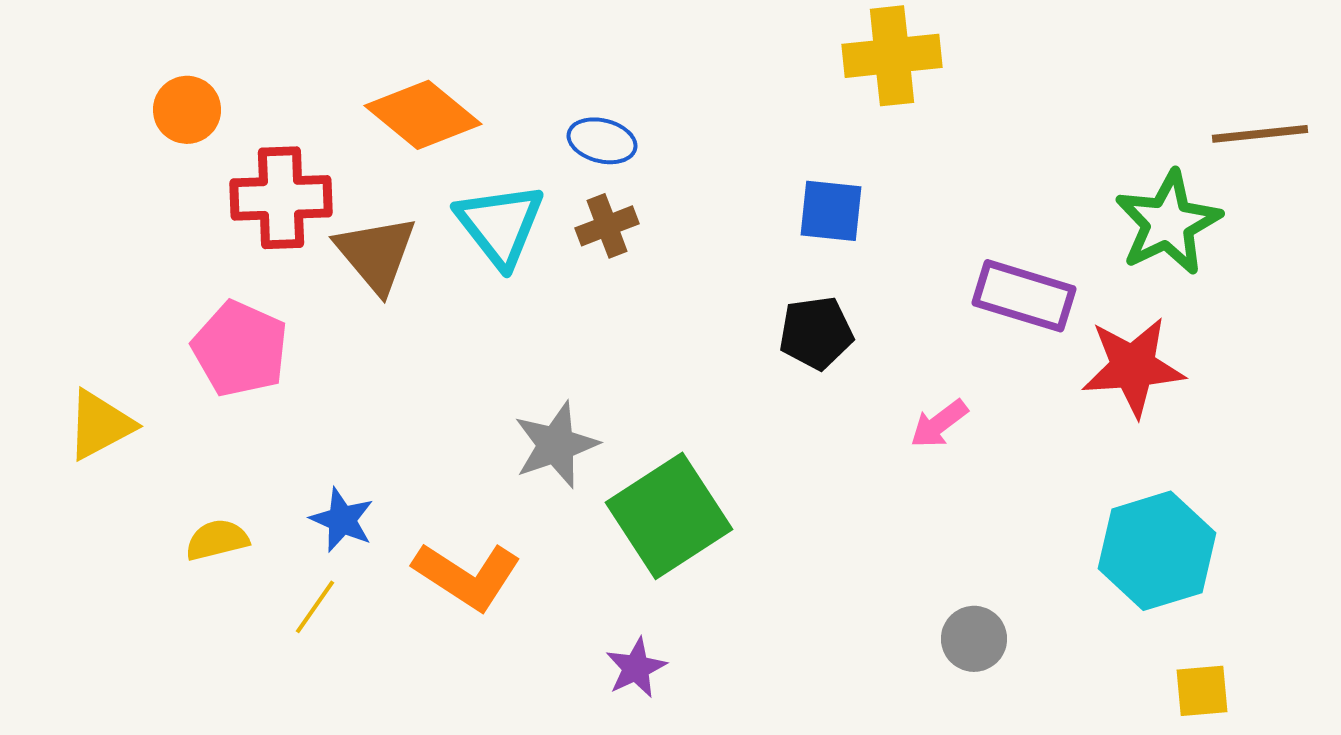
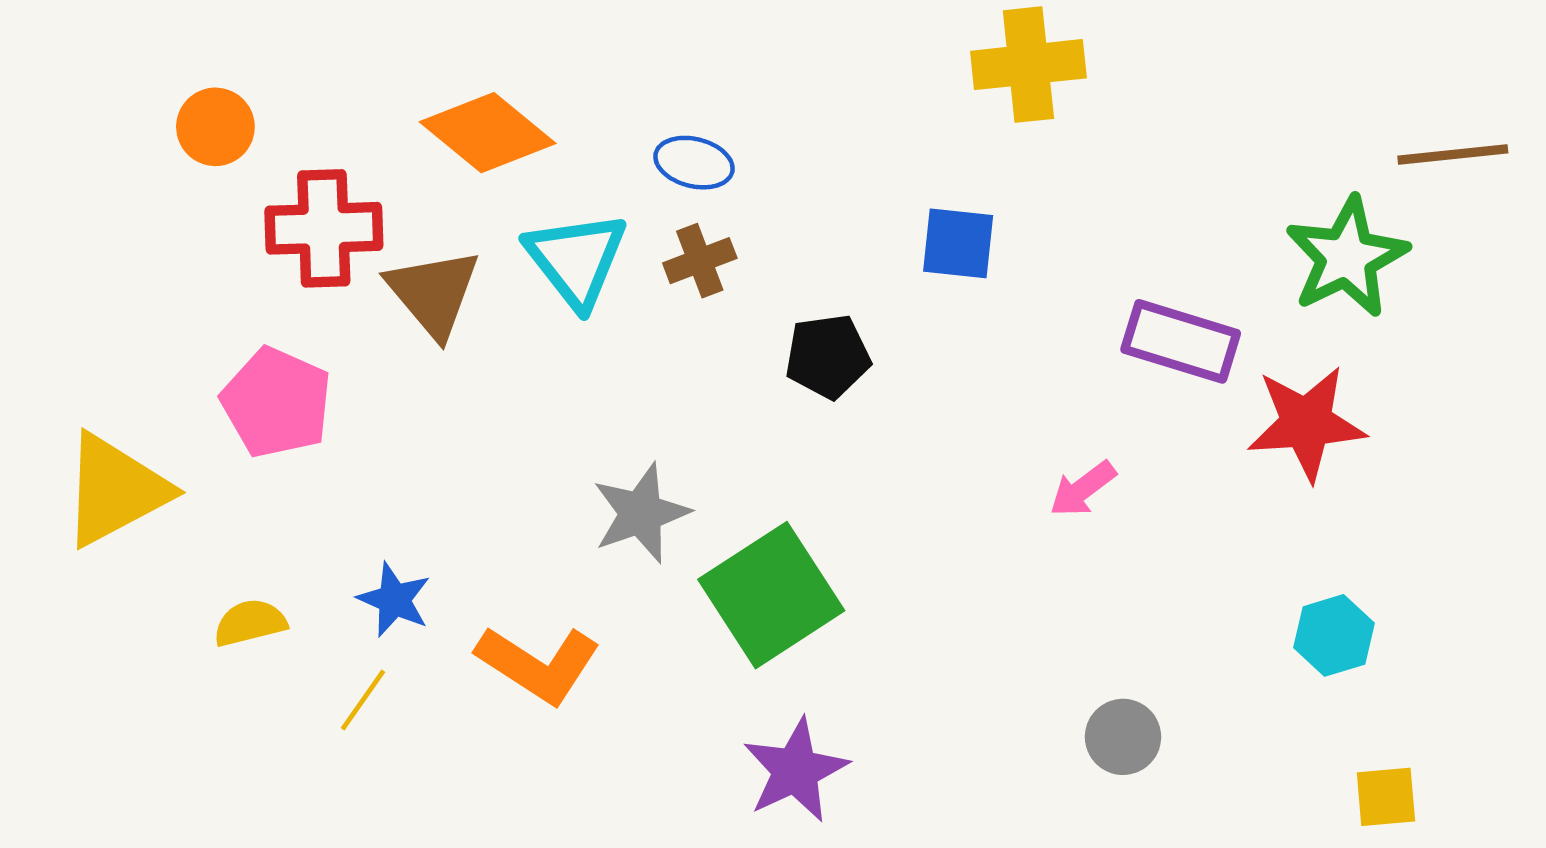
black pentagon: (816, 333) -> (828, 356), moved
yellow triangle: (100, 425) -> (115, 490), size x1.4
cyan hexagon: (1157, 551) -> (1334, 635), size x0.6
purple star: (636, 668) -> (795, 770), moved, size x1.5

